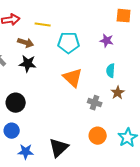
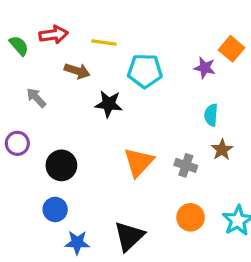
orange square: (124, 16) -> (232, 49), moved, turned 35
black star: (28, 64) -> (109, 104), moved
orange triangle: (73, 78) -> (139, 162), moved, turned 30

